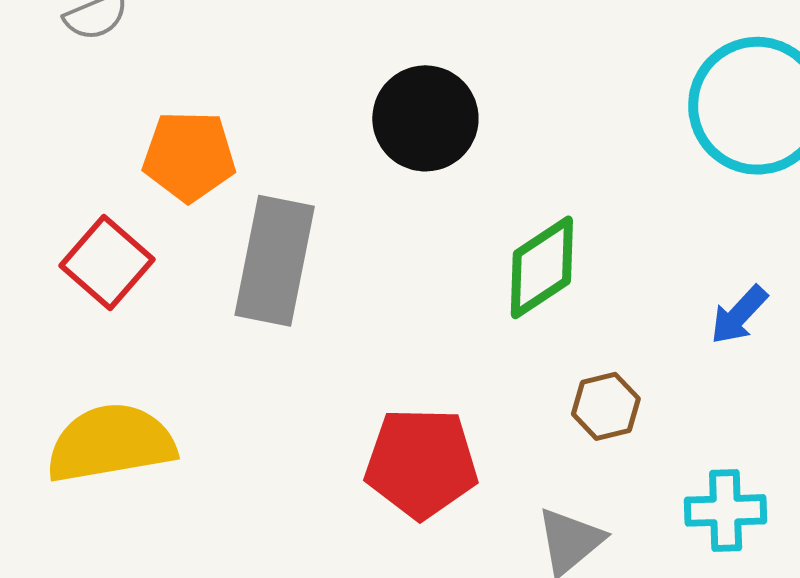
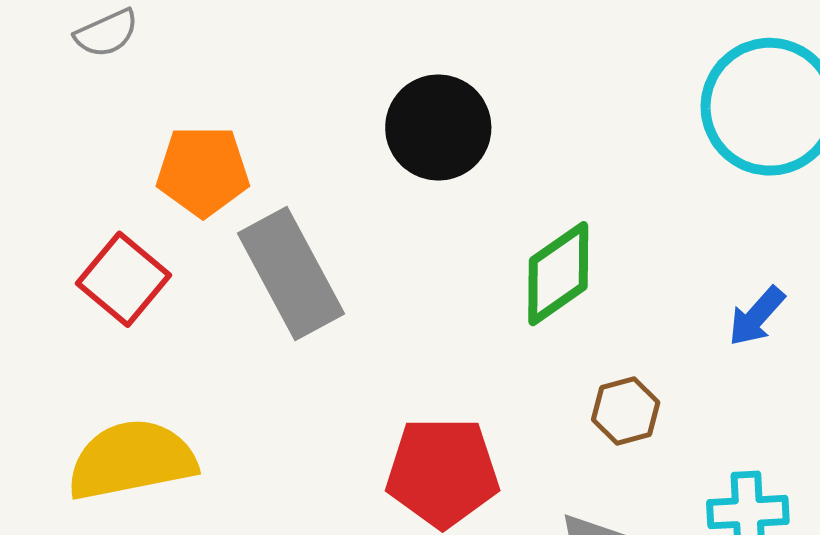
gray rectangle: (275, 261) -> (291, 273), turned -38

